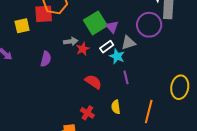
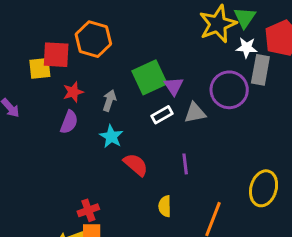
red square: (44, 14) -> (56, 55), moved
gray arrow: (71, 41) -> (109, 100), turned -72
red star: (83, 49) -> (73, 92), moved
cyan star: (117, 56) -> (111, 136), moved
red cross: (87, 113) -> (88, 210), moved, turned 32

